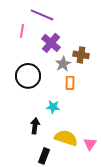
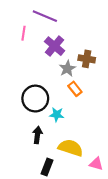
black circle: (28, 76) -> (35, 99), moved
orange rectangle: (70, 83) -> (75, 89), turned -40
pink triangle: (90, 144) -> (96, 164), moved, turned -48

